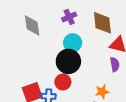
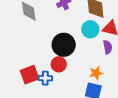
cyan circle: (73, 43) -> (90, 29), moved

